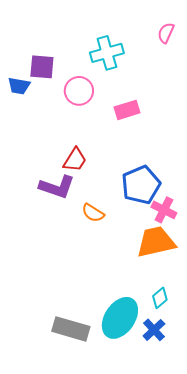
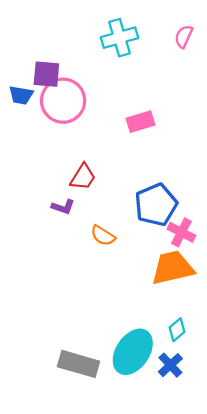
cyan cross: (107, 53) -> (119, 38), moved
pink circle: (79, 91) -> (63, 101), moved, size x1.4
purple L-shape: (57, 187) -> (63, 207), size x0.6

